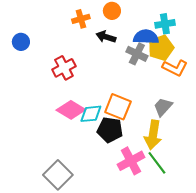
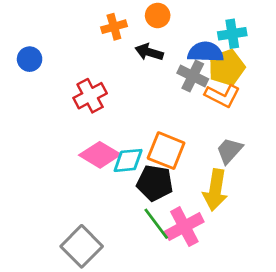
orange L-shape: (175, 68) -> (222, 96), moved
green line: (157, 163) -> (156, 224), moved

